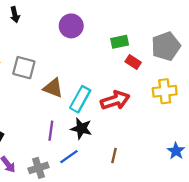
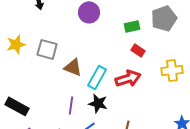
gray pentagon: (166, 46) -> (164, 18), moved
red rectangle: (133, 62) -> (138, 50), moved

